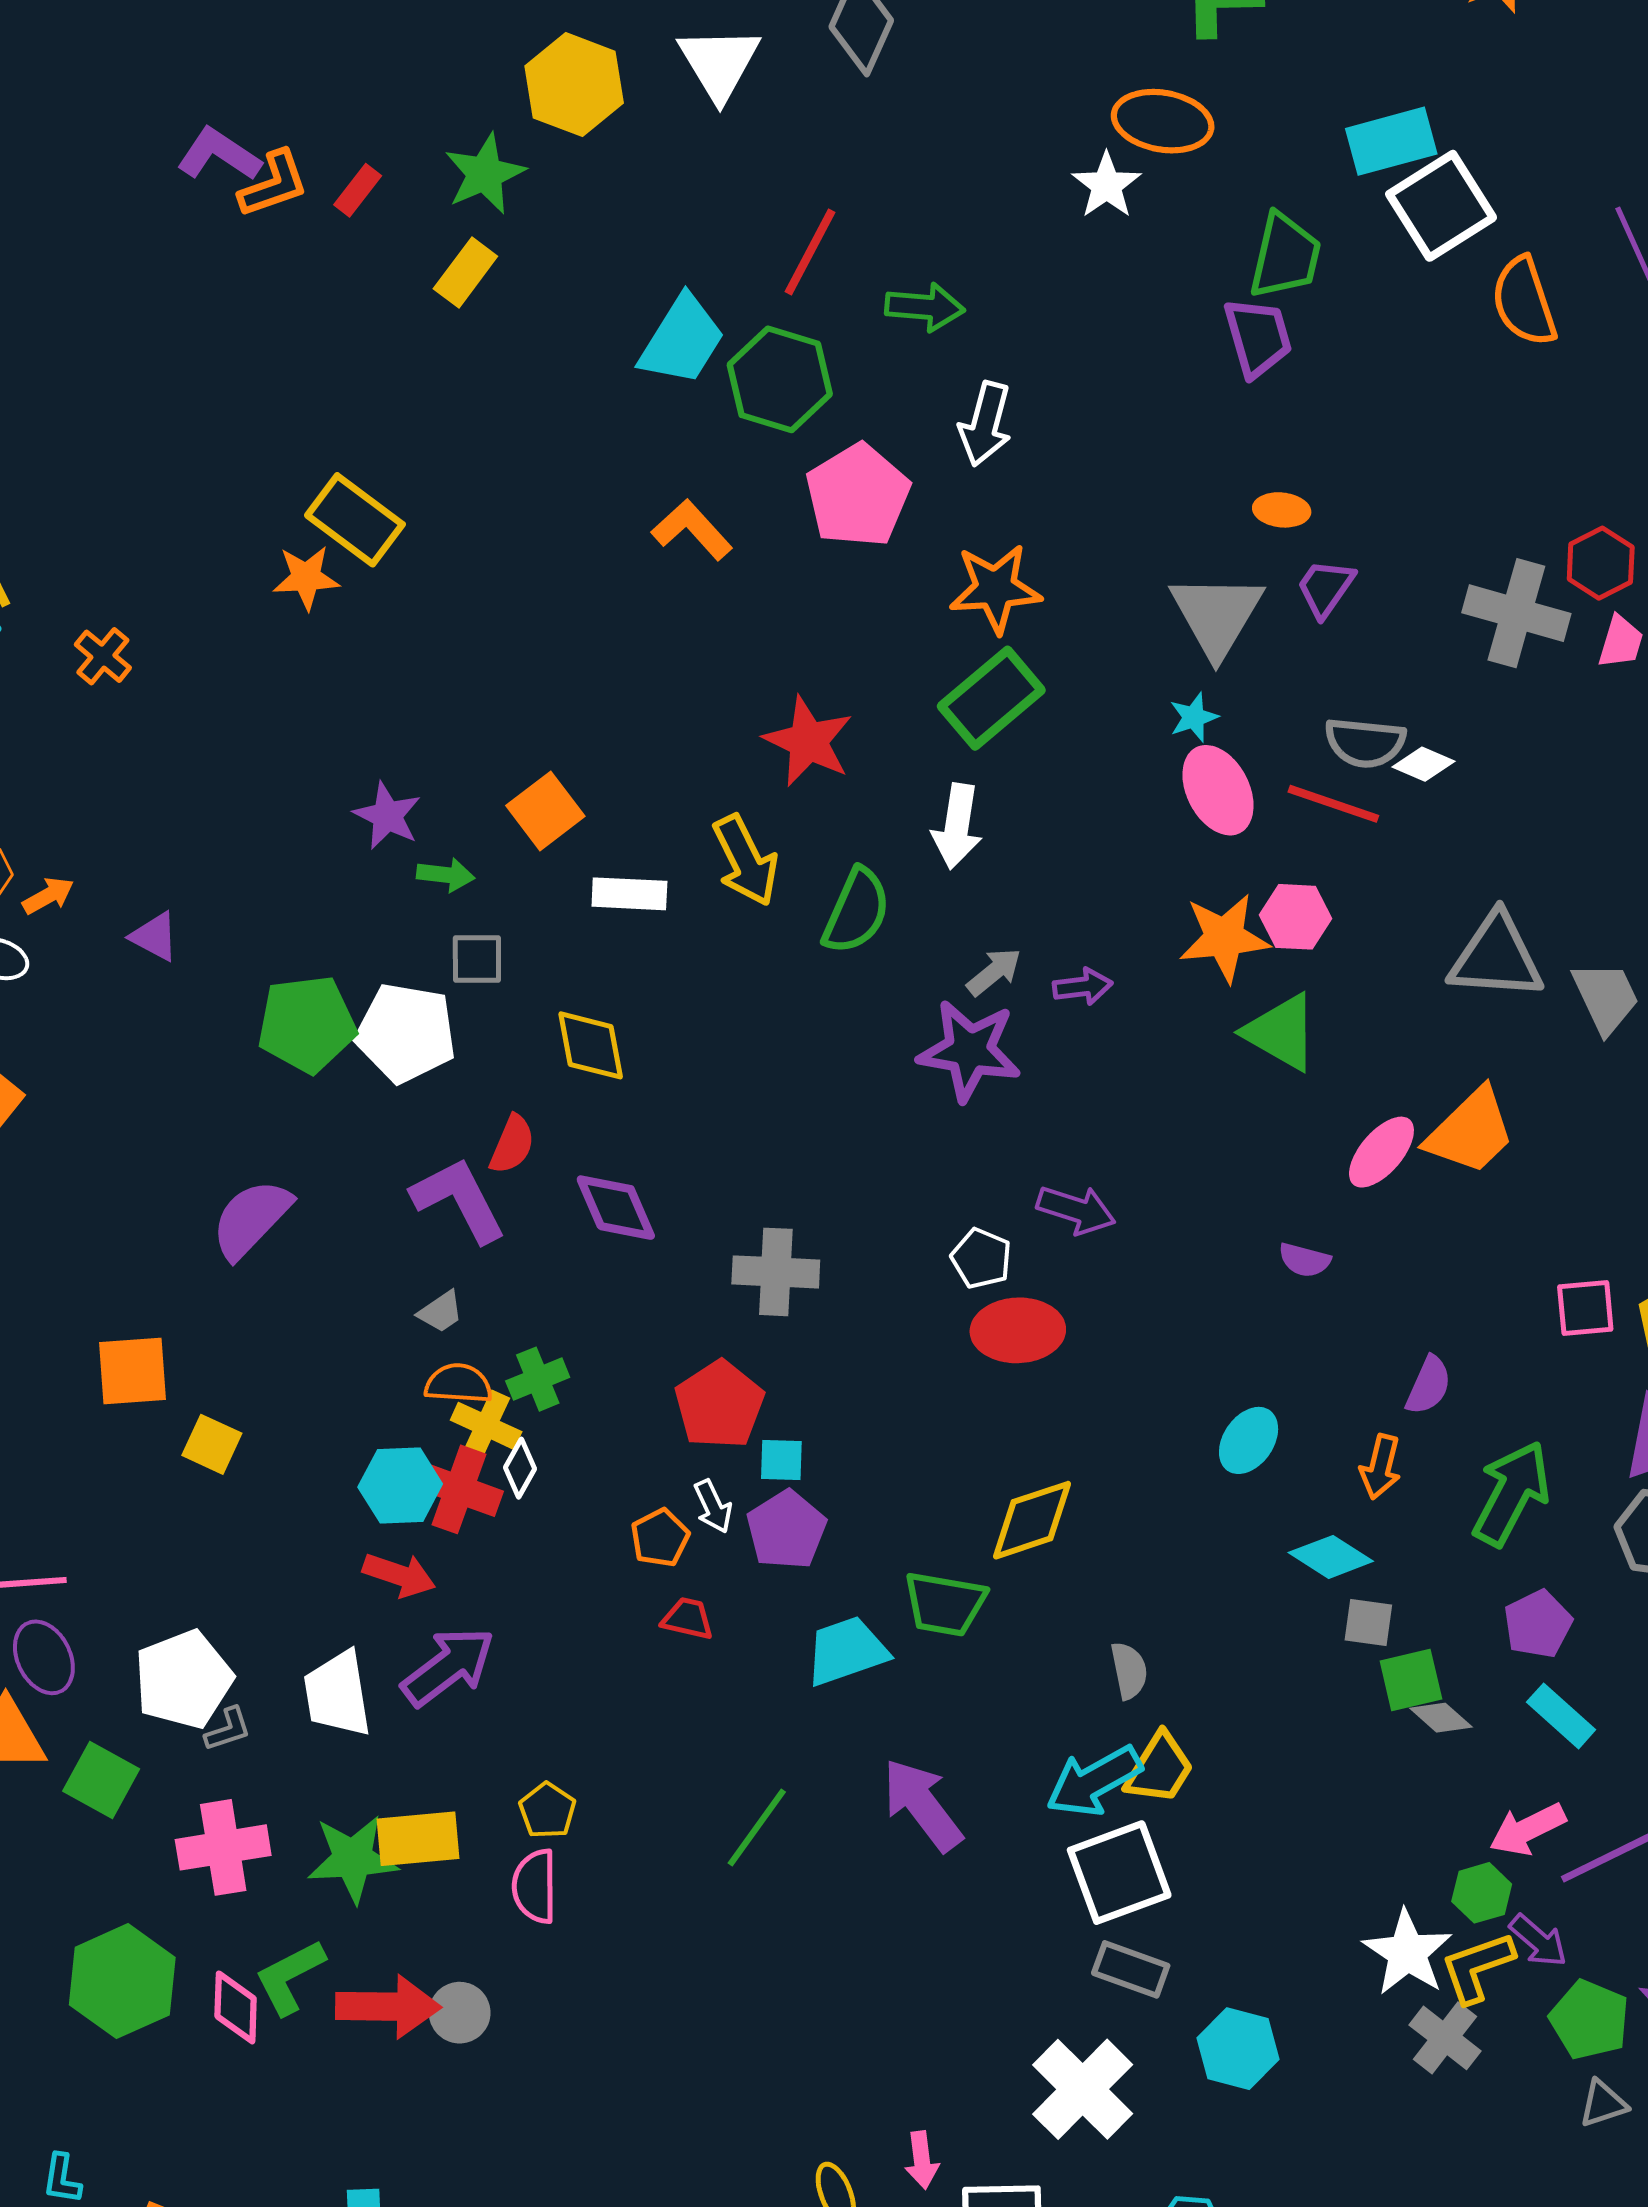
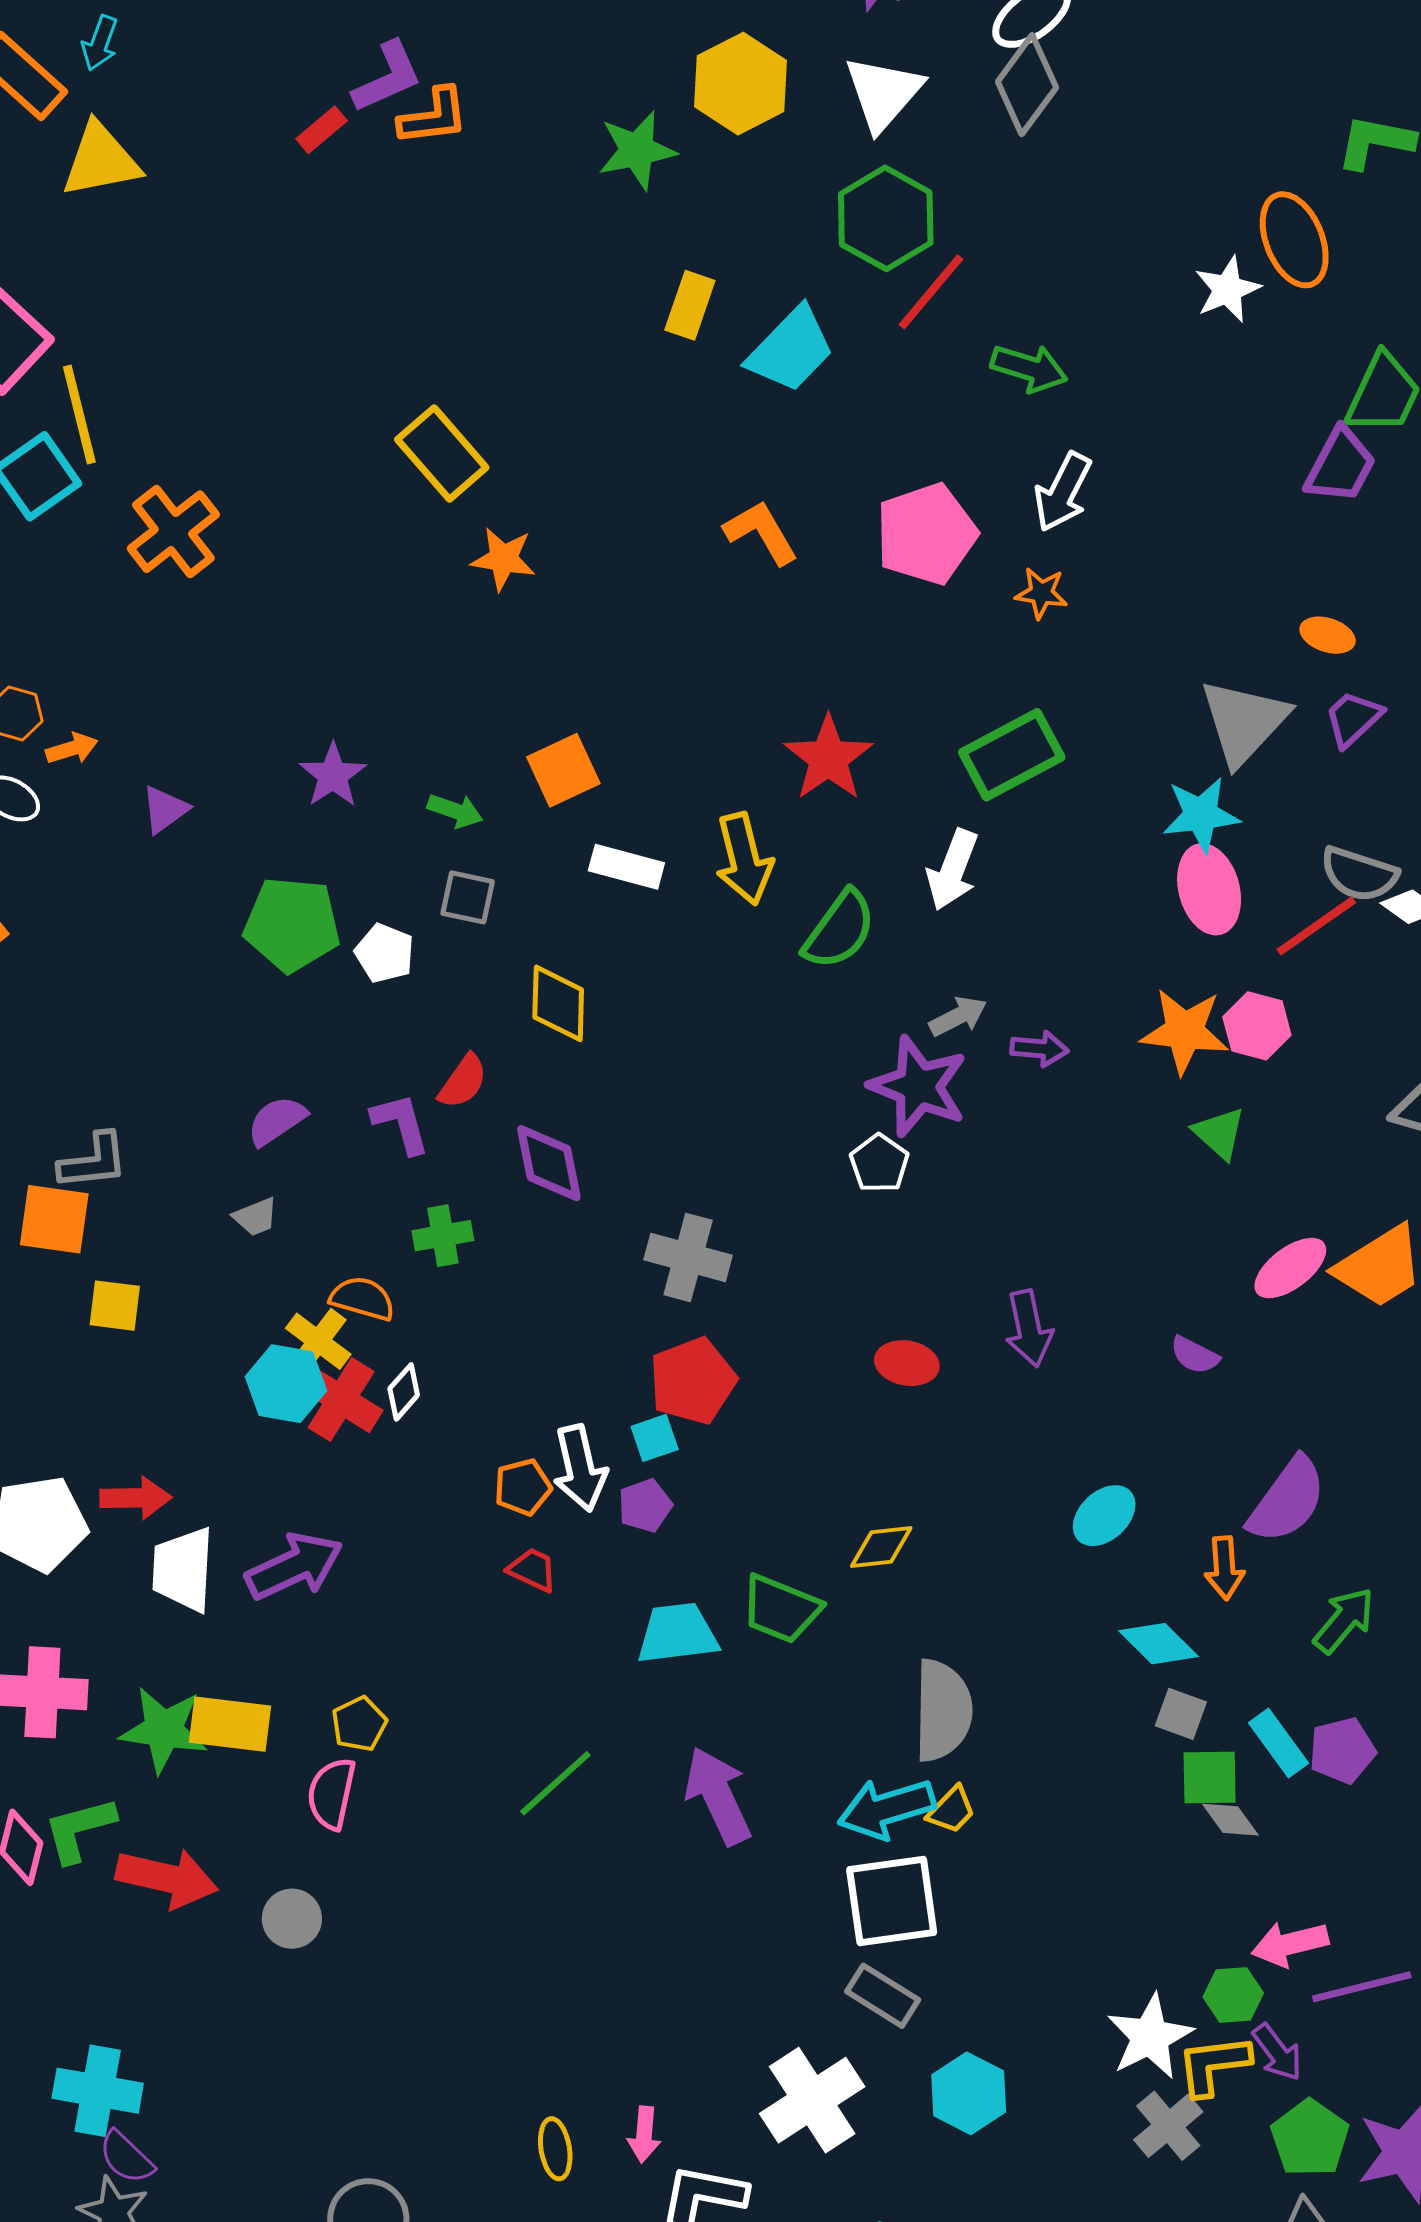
orange ellipse: (1163, 121) -> (1294, 240), turned 46
purple L-shape: (219, 155) -> (387, 77), turned 110
red rectangle: (358, 190) -> (322, 130), moved
yellow rectangle: (465, 272) -> (690, 305), moved, turned -30
purple trapezoid: (1258, 337) -> (1340, 466), turned 32
green hexagon: (780, 379) -> (886, 218), moved
orange star: (306, 578) -> (503, 559), moved
orange star: (995, 588) -> (1041, 593), moved, size x0.6
orange cross: (103, 656) -> (173, 532), size x1.6
cyan star: (1194, 717) -> (1201, 815), size x1.6
red line: (1333, 804) -> (1316, 926), turned -66
purple star: (387, 816) -> (333, 775), moved
purple triangle: (155, 936) -> (165, 809), turned 44
green triangle: (1281, 1032) -> (1219, 1133), size x0.7
white pentagon: (406, 1033) -> (385, 953), size x0.6
purple L-shape: (459, 1200) -> (401, 1123), size x0.7
purple arrow: (1076, 1210) -> (1029, 1328), moved, turned 48
purple semicircle: (251, 1219) -> (277, 1121), moved, size x0.7
white pentagon: (981, 1258) -> (879, 1163), moved
gray trapezoid: (441, 1312) -> (256, 1217), moved
red ellipse: (1018, 1330) -> (907, 1363), size x0.7
green cross: (538, 1379) -> (443, 1236), moved
purple semicircle: (1429, 1385) -> (1287, 1500), size x1.6
red pentagon: (719, 1405) -> (693, 1381), moved
yellow cross: (486, 1426) -> (318, 1341), moved
yellow square: (212, 1444) -> (115, 1306), turned -30
cyan square: (781, 1460) -> (655, 1438), turned -33
orange arrow: (1381, 1467) -> (1225, 1568), turned -30
green arrow: (1512, 1493) -> (1344, 1620), size x0.7
white arrow: (713, 1506) -> (580, 1468), size x1.6
yellow diamond: (1032, 1520) -> (881, 1547), size x0.7
purple pentagon: (786, 1530) -> (645, 1506), size x0.7
red arrow: (399, 1575) -> (136, 1498), moved, turned -32
gray semicircle: (1129, 1671) -> (943, 1710), size x1.8
cyan rectangle: (1561, 1716) -> (1278, 1743), moved
gray L-shape: (228, 1729) -> (93, 1161), moved, size x1.5
yellow trapezoid: (1159, 1768) -> (952, 1810), size x0.7
gray circle: (460, 2013) -> (292, 1919), moved

